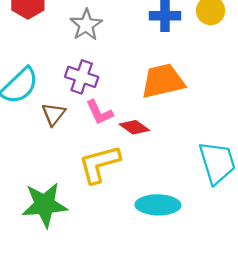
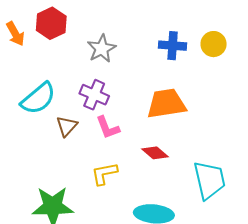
red diamond: (134, 127) -> (155, 153), moved
yellow L-shape: (99, 164) -> (104, 174), size x0.7

